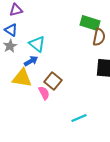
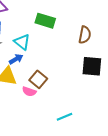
green rectangle: (90, 23) -> (45, 21), moved
pink semicircle: (44, 93) -> (29, 91), turned 136

